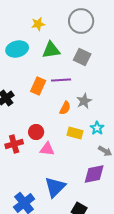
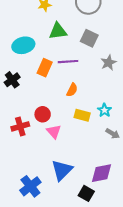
cyan ellipse: (17, 49) -> (23, 45), moved
gray star: (84, 101) -> (109, 63), moved
pink triangle: (47, 149) -> (54, 132), turned 42
purple diamond: (94, 174) -> (101, 173), moved

